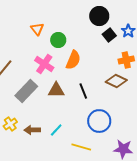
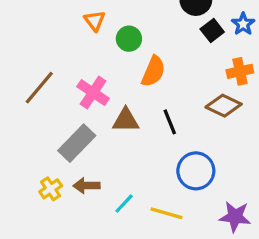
pink cross: (44, 64) -> (93, 93), moved
gray rectangle: (26, 91) -> (77, 143), moved
yellow cross: (10, 124) -> (51, 189), moved
cyan line: (56, 130) -> (124, 204), moved

